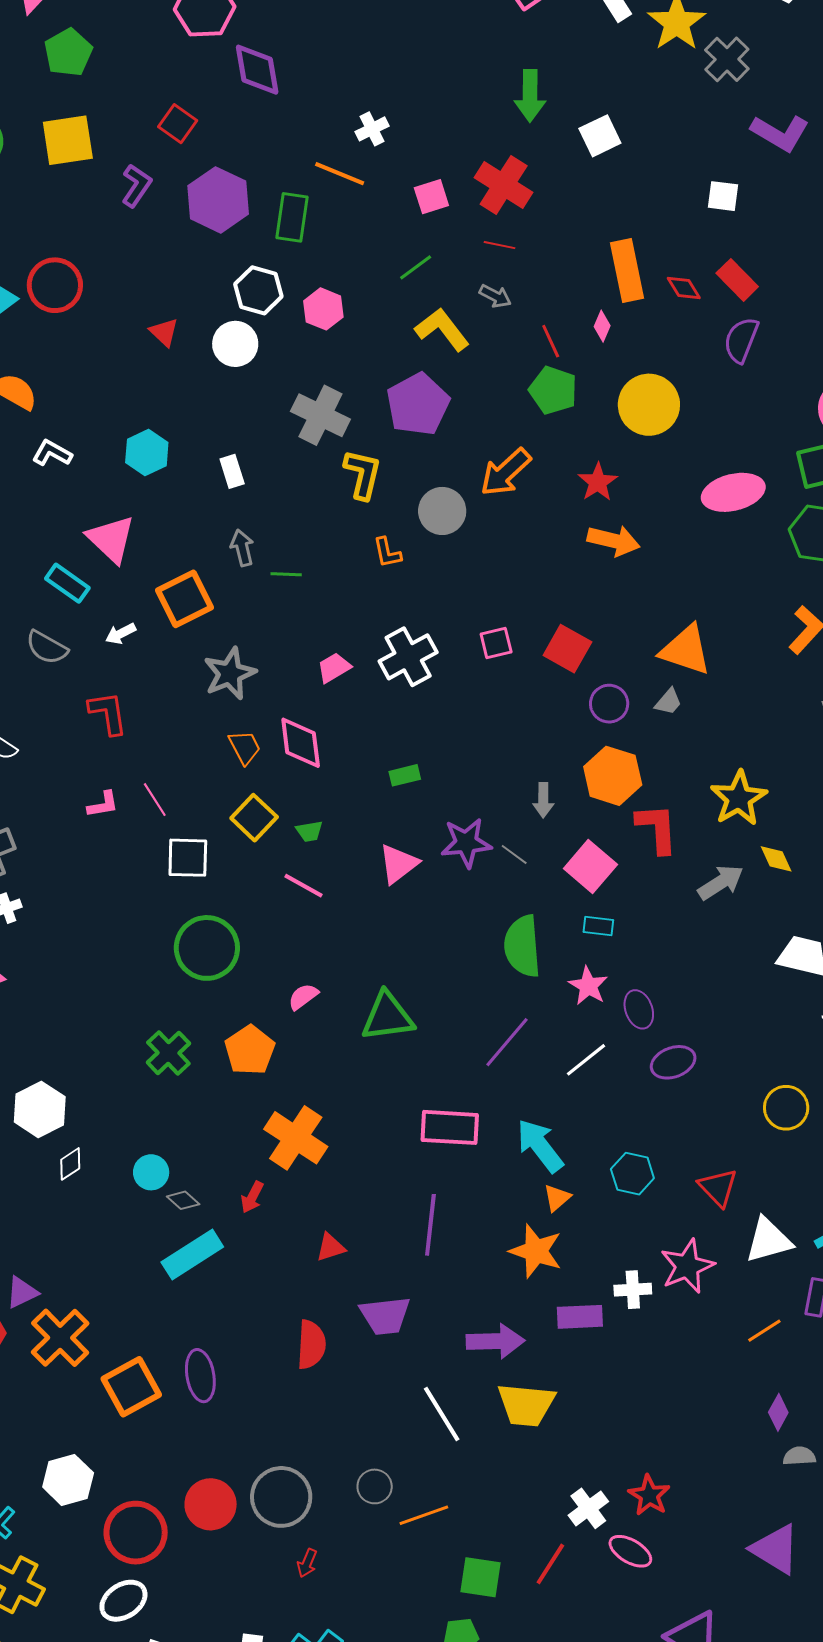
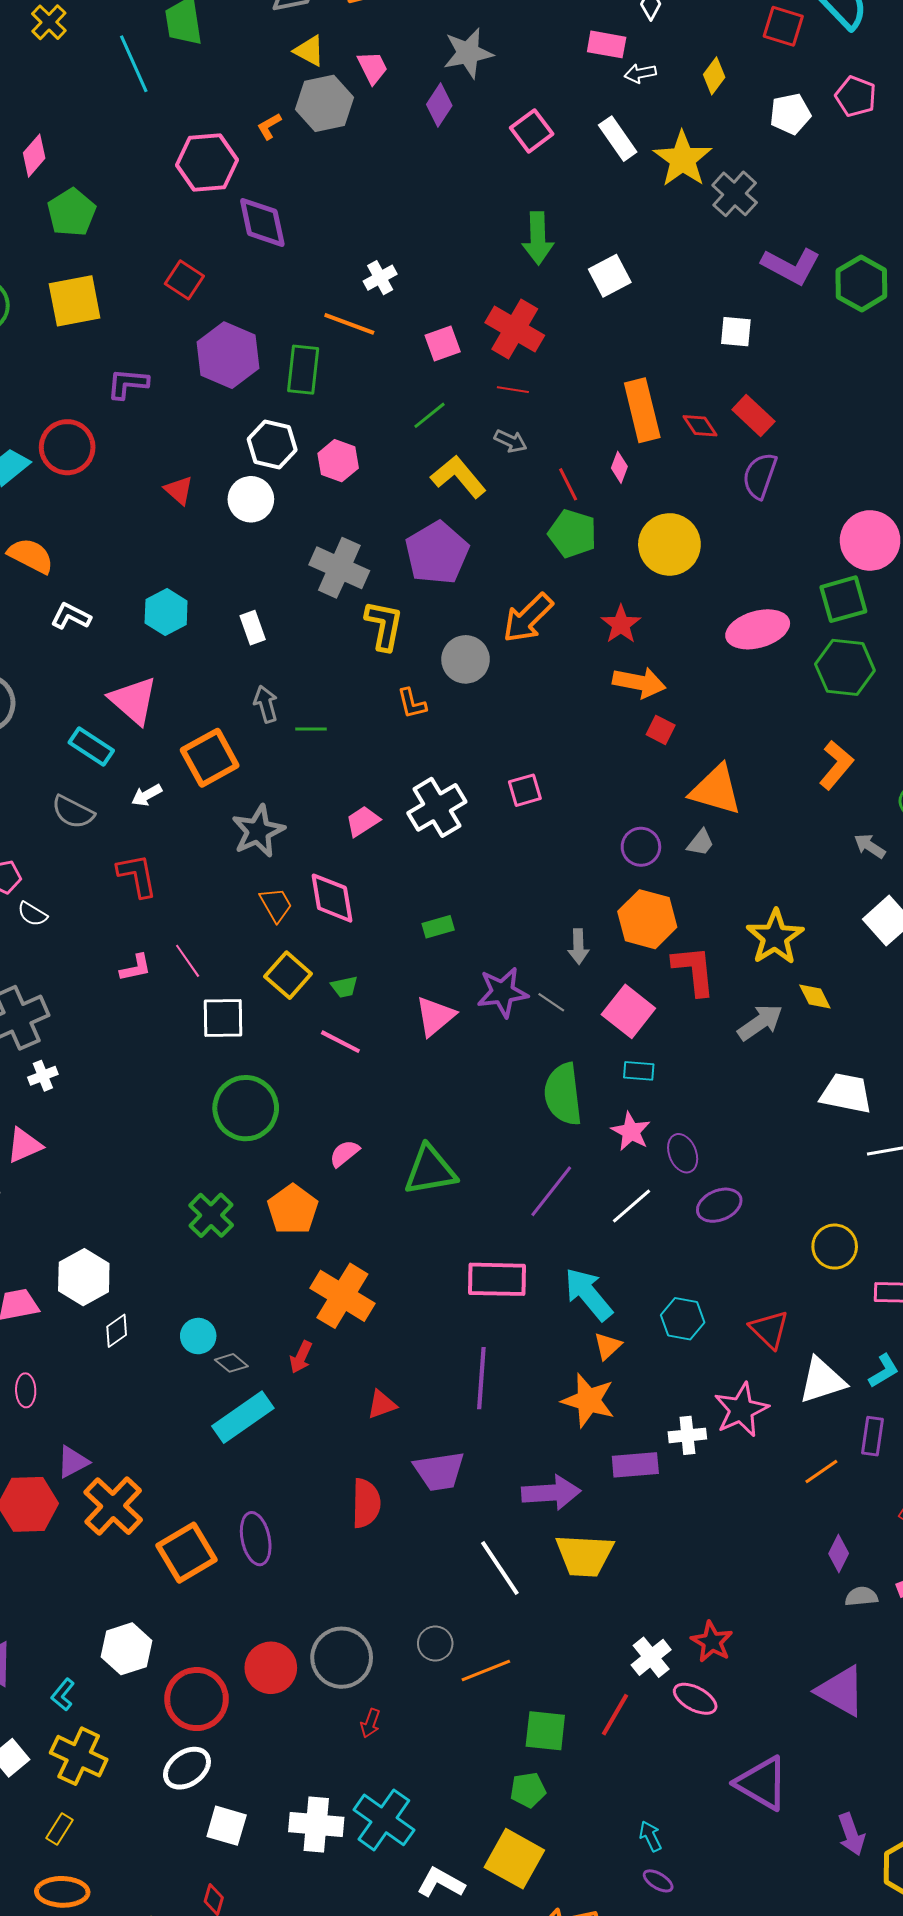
purple L-shape: (136, 186) -> (128, 384), moved, turned -117
red square: (567, 649) -> (661, 730), moved, size x0.6

